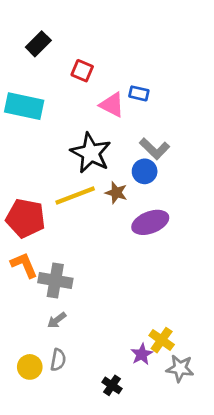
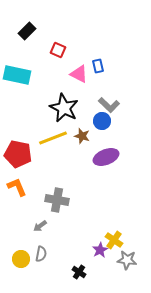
blue rectangle: (139, 93) -> (98, 66), turned 64
gray cross: (55, 280) -> (57, 200), moved

